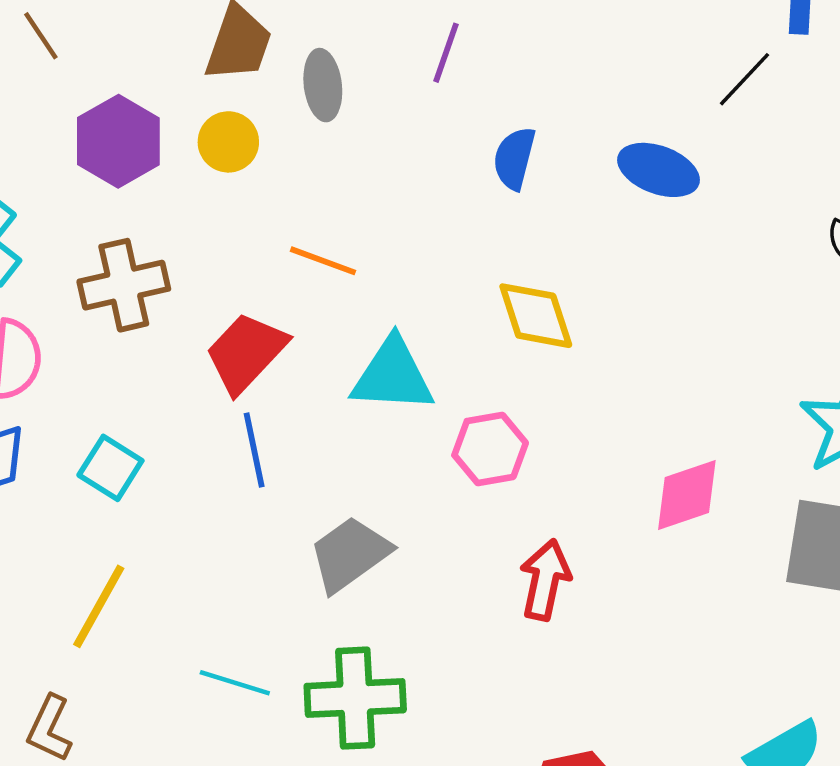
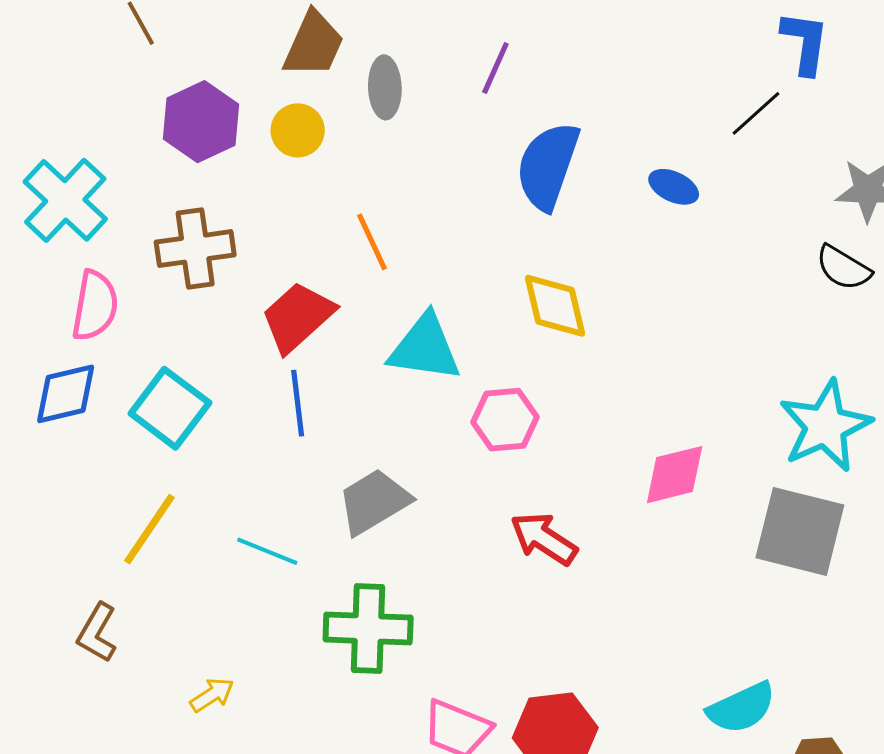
blue semicircle: (514, 158) -> (548, 166), size x1.6
blue ellipse: (658, 170) -> (674, 187), size x0.7
orange line: (323, 261) -> (372, 242), turned 40
cyan square: (110, 468) -> (170, 408), size x1.4
red arrow: (545, 580) -> (544, 539), turned -74
cyan line: (235, 683) -> (267, 551), moved

